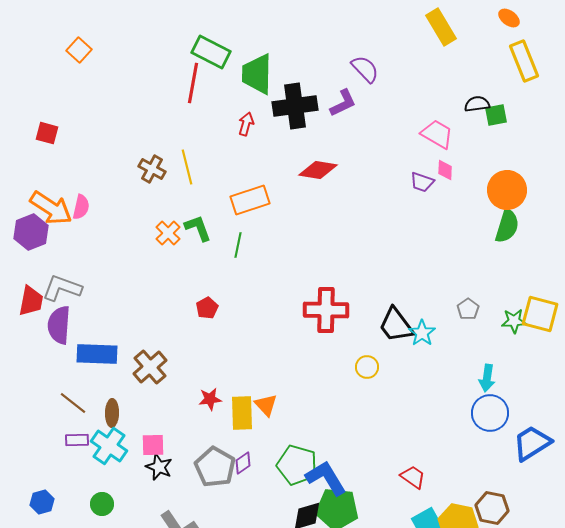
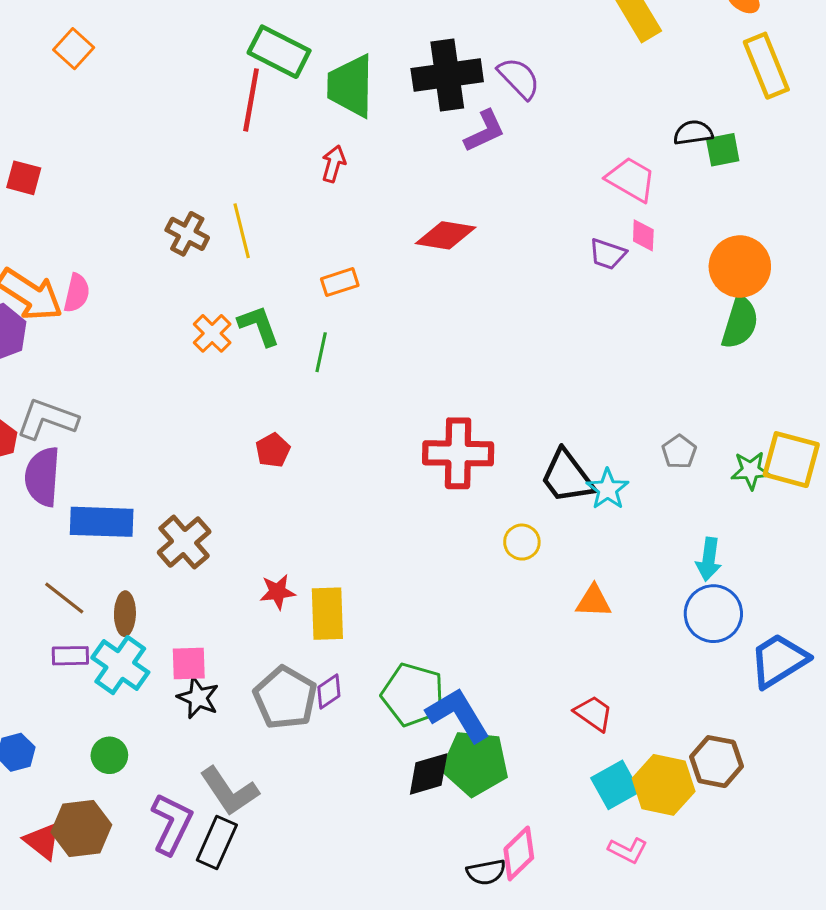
black cross: (295, 106) -> (447, 75), moved
orange rectangle: (250, 200) -> (340, 282), size x0.6
orange triangle: (266, 405) -> (594, 601), moved, turned -45

